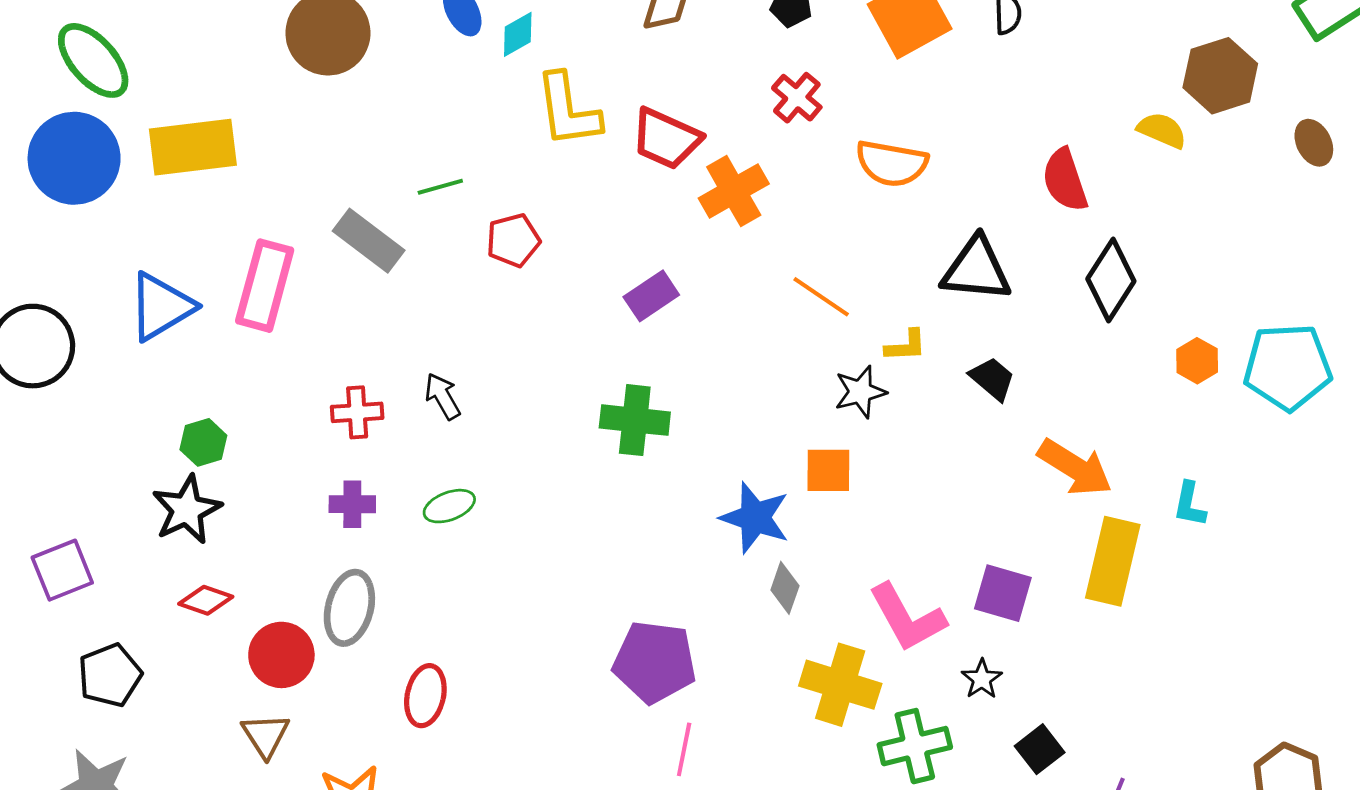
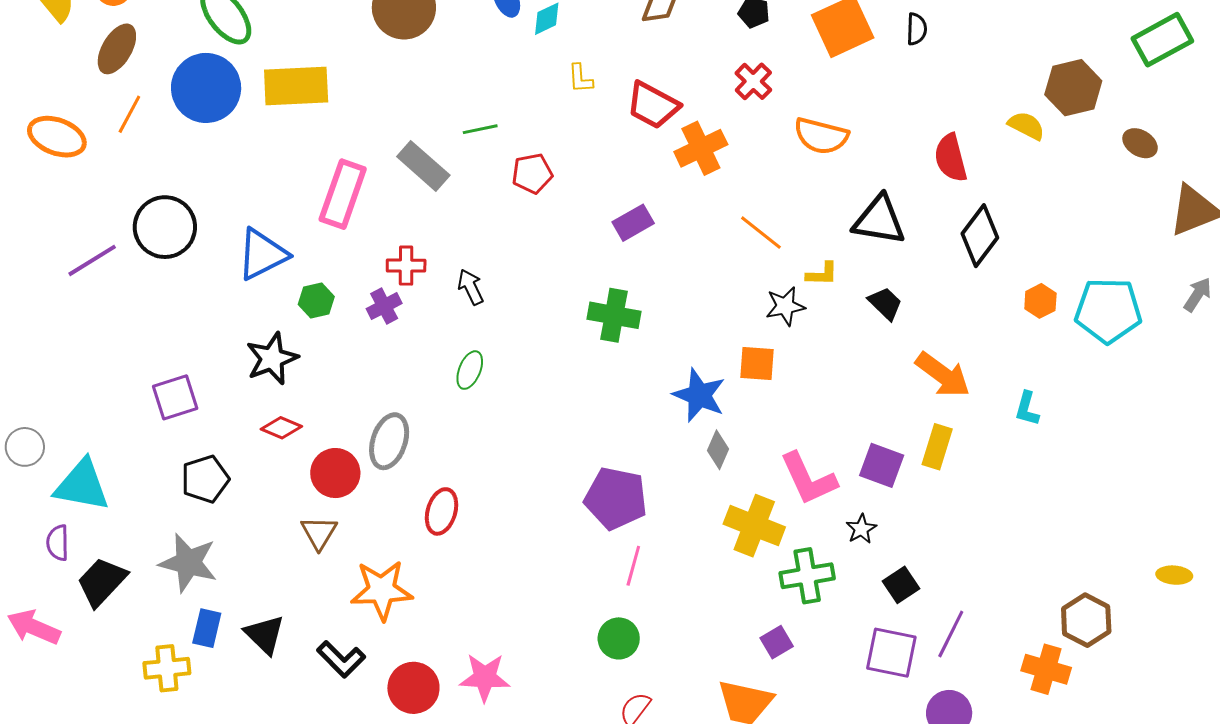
yellow L-shape: (568, 110) -> (580, 78), size x0.5
brown ellipse: (1314, 143) -> (1140, 143), turned -36
blue triangle: (161, 307) -> (262, 254), moved
red cross: (357, 412) -> (406, 266), moved
green hexagon: (203, 442) -> (316, 301), moved
purple cross: (352, 504) -> (384, 306), moved, turned -32
green ellipse: (449, 506) -> (470, 370), turned -51
yellow rectangle: (1113, 561) -> (937, 447), moved, size x0.7

